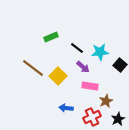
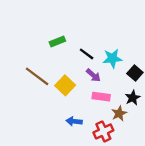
black star: (118, 119) -> (133, 98), moved

